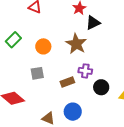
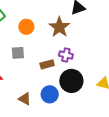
black circle: (101, 87) -> (71, 81), moved, size x1.5

